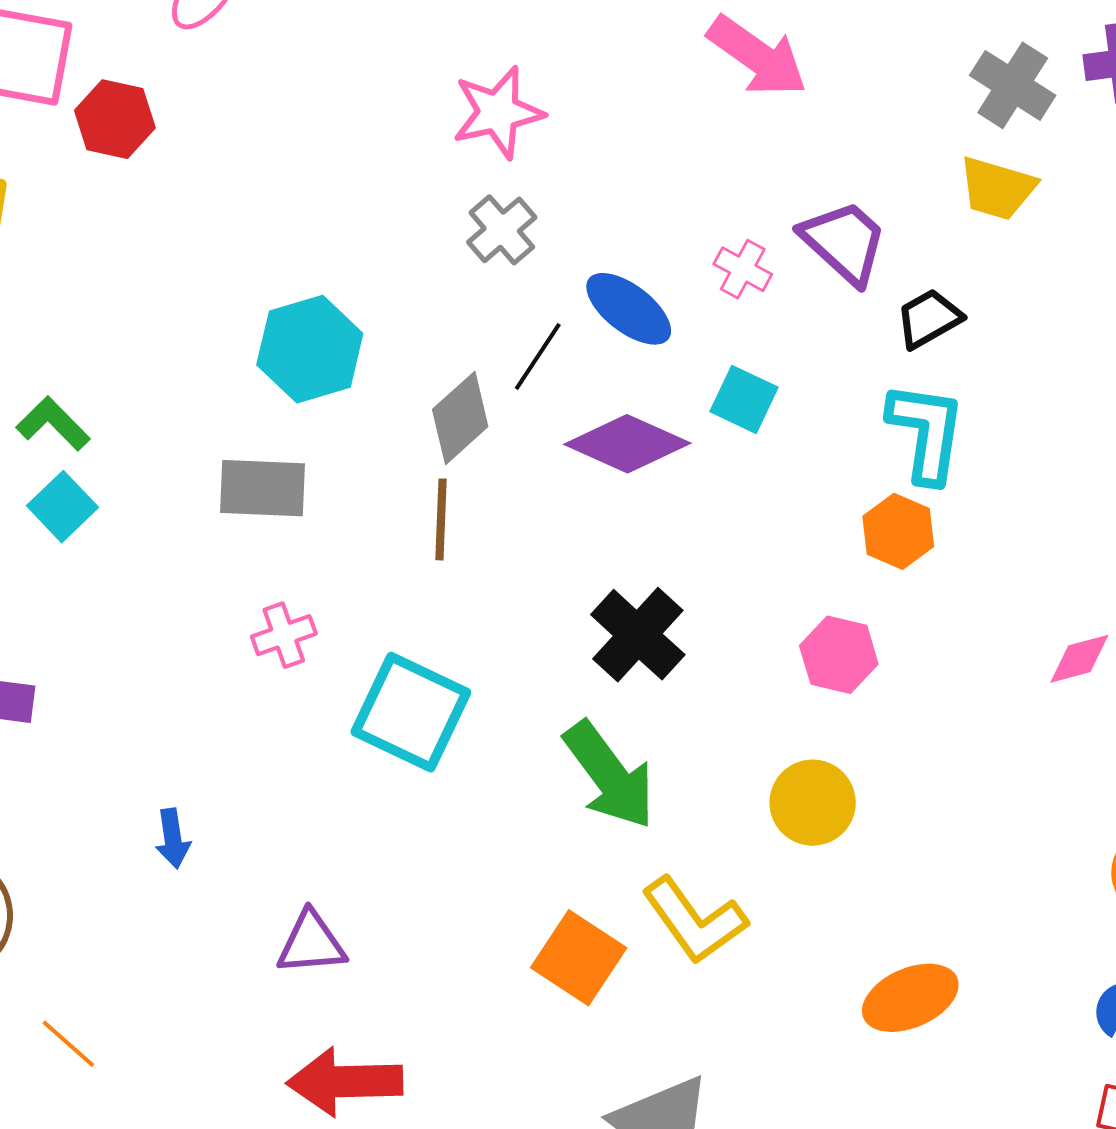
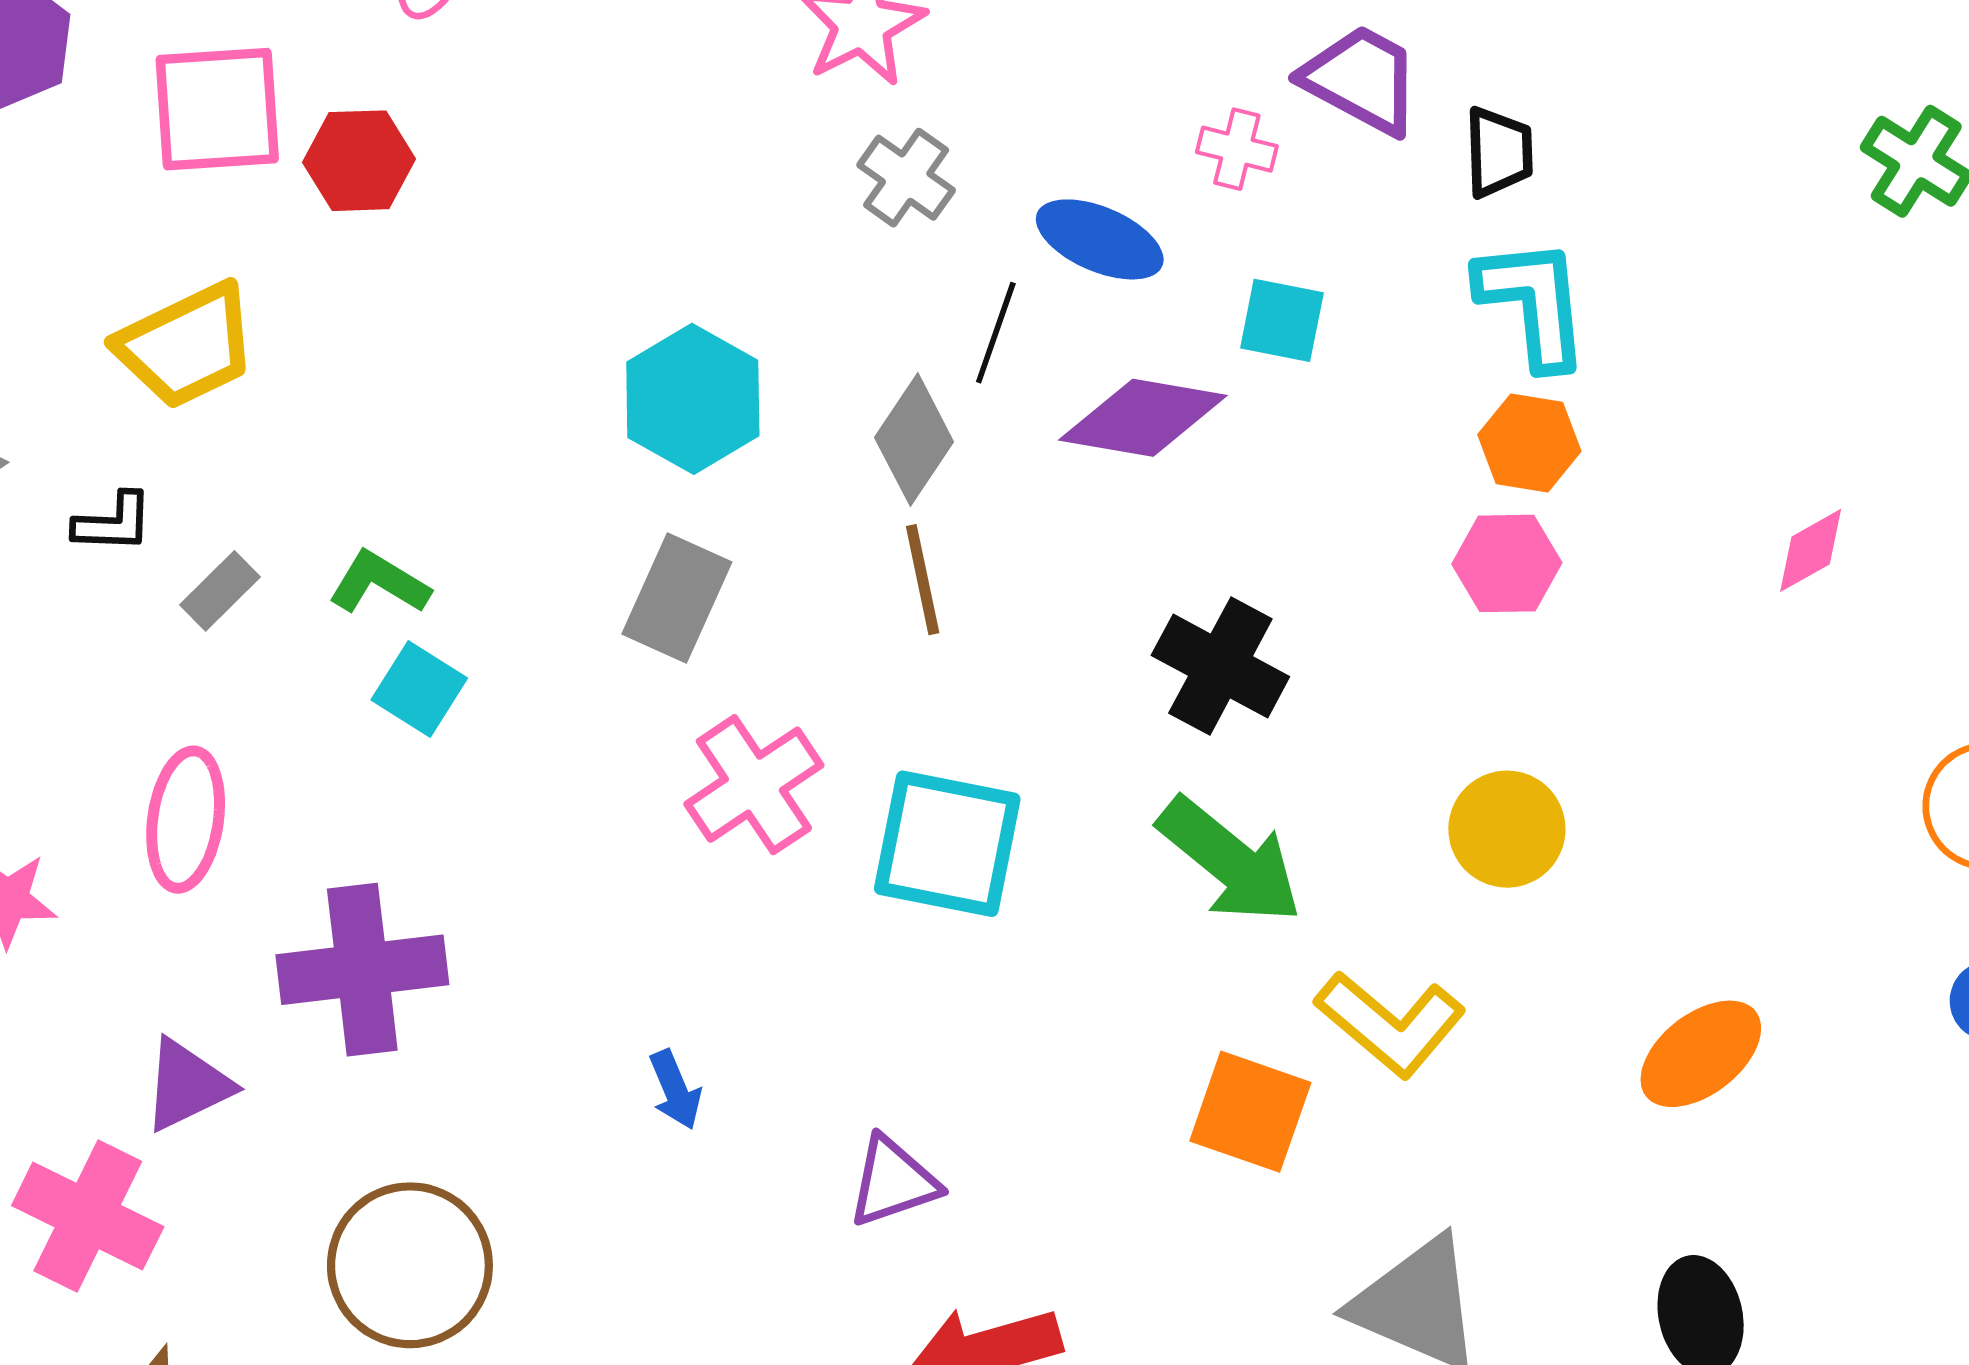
black trapezoid: (929, 319) -> (1499, 152), turned 132
gray rectangle: (263, 488) -> (677, 598), turned -54
pink cross: (284, 635) -> (754, 785), size x1.6
pink hexagon: (839, 655) -> (1507, 563), moved

